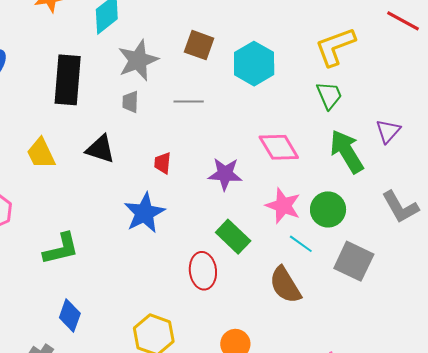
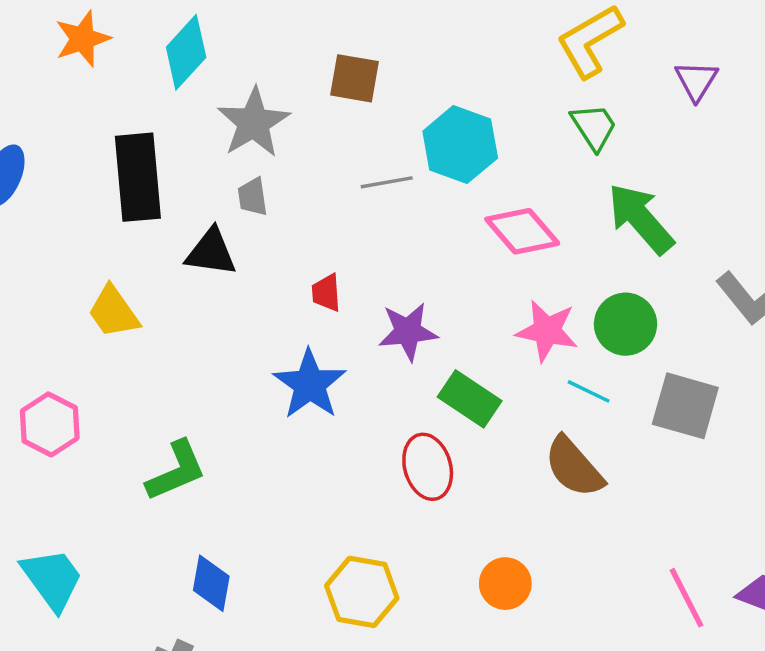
cyan hexagon: (254, 64) -> (460, 145), moved
gray line: (189, 102) -> (387, 182), moved
purple triangle: (388, 131) -> (696, 81), moved
black triangle: (100, 149) -> (211, 252), moved
purple star: (225, 174) -> (408, 332), moved

